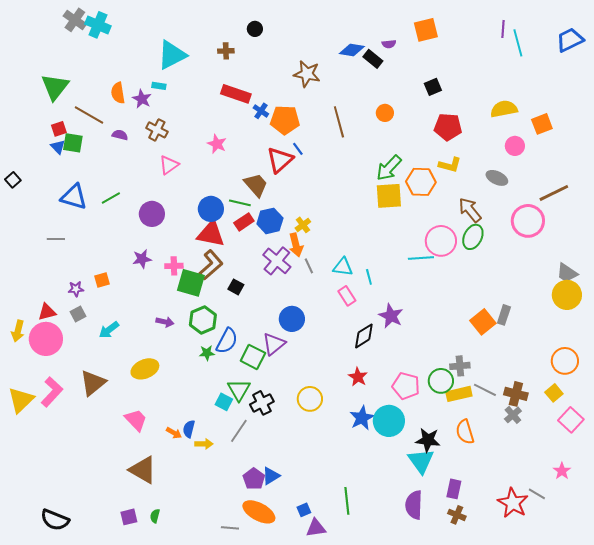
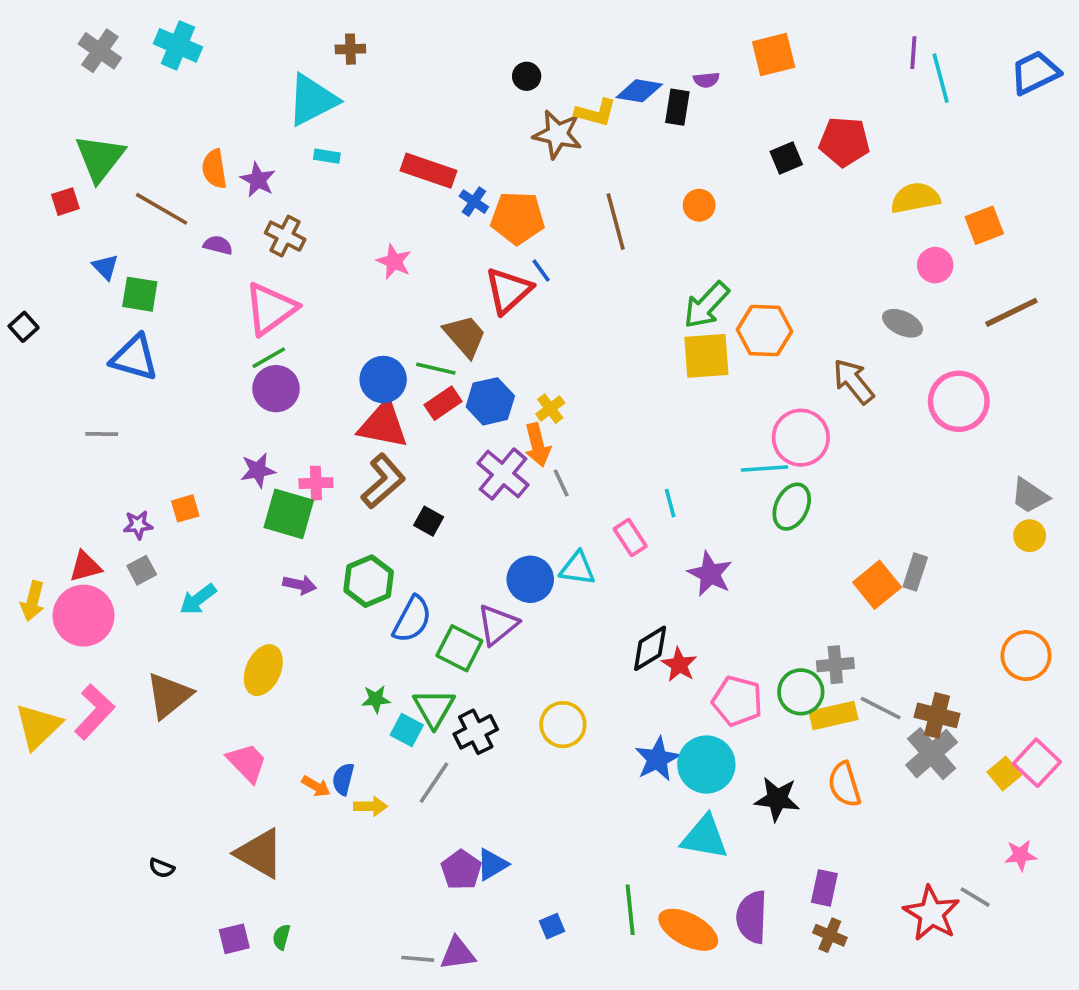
gray cross: (75, 20) -> (100, 51), moved
black circle: (255, 29) -> (527, 76), moved
brown cross: (226, 51) -> (350, 49), moved
black rectangle: (373, 59) -> (677, 107), turned 60
cyan rectangle: (159, 86) -> (327, 156), moved
red pentagon: (448, 127) -> (844, 142), moved
red square: (59, 129) -> (65, 202), moved
green square: (73, 143) -> (140, 294), moved
pink triangle: (169, 165) -> (271, 309), moved, size x1.5
yellow L-shape: (450, 165) -> (596, 113), moved
brown line: (554, 193) -> (1011, 312), moved
green line: (111, 198) -> (269, 358), moved
green ellipse: (473, 237) -> (792, 507), moved
cyan triangle: (343, 267) -> (577, 568), moved
green square: (191, 283) -> (289, 514), moved
yellow circle: (567, 295) -> (1030, 536), size x0.6
black diamond: (364, 336) -> (650, 648), moved
green star: (207, 353) -> (376, 699), moved
yellow ellipse: (145, 369) -> (263, 670), turned -44
red star: (358, 377) -> (679, 665), moved
yellow square: (554, 393) -> (1004, 774), moved
gray cross: (513, 415) -> (932, 754), size x1.6
cyan triangle: (421, 461) -> (705, 837), moved, turned -44
pink star: (562, 471) -> (1021, 855), turned 30
orange ellipse: (259, 512) -> (688, 930), moved
black semicircle: (55, 520) -> (162, 868), moved, size x0.5
purple triangle: (316, 528) -> (458, 953), moved

